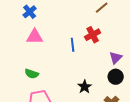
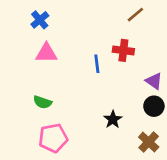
red cross: (93, 35) -> (123, 50), turned 35
purple triangle: (116, 58) -> (154, 81), turned -40

